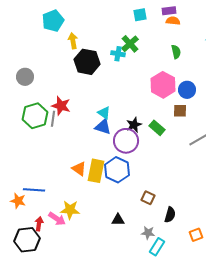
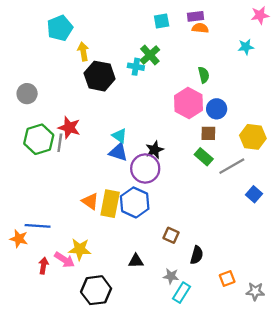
green semicircle: (176, 52) -> (204, 75), moved
green rectangle: (157, 128) -> (204, 157), moved
black hexagon: (27, 240) -> (96, 290), moved

